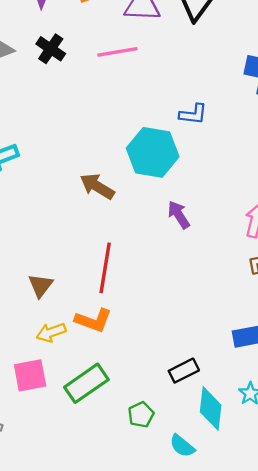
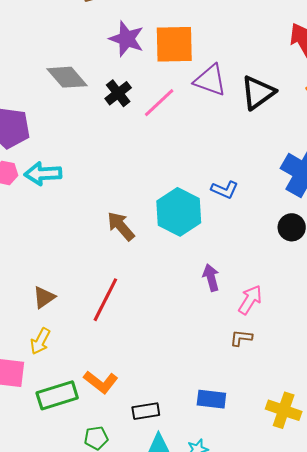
pink line: (117, 52) -> (159, 103), moved, turned -51
purple arrow: (179, 215) -> (211, 278), moved
orange L-shape: (93, 320) -> (101, 382), moved
yellow arrow: (51, 332) -> (40, 341), turned -60

